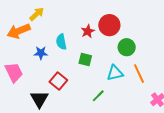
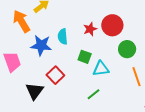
orange arrow: (19, 31) -> (21, 21), turned 75
blue star: (41, 53) -> (41, 45), size x1.5
cyan triangle: (115, 73) -> (101, 69), moved

